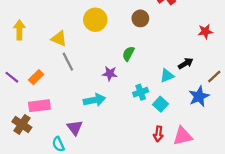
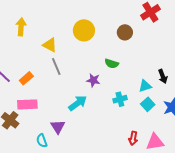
yellow arrow: (19, 30) -> (21, 27), moved
green semicircle: (128, 54) -> (112, 64), turned -104
black arrow: (186, 63) -> (163, 76), turned 96
cyan arrow: (94, 100) -> (78, 103), turned -30
cyan square: (160, 104) -> (148, 104), moved

